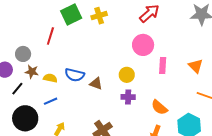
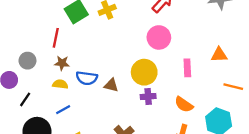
pink rectangle: (163, 65) -> (187, 68), moved
orange triangle: (196, 66) -> (219, 55), turned -42
brown star: (32, 72) -> (62, 63), moved
yellow circle: (127, 75) -> (144, 72), size x1.5

